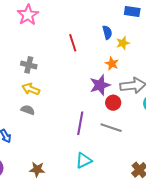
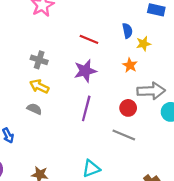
red line: (73, 43) -> (89, 39), turned -54
purple star: (100, 85) -> (85, 71), moved
purple line: (80, 123) -> (86, 108), moved

